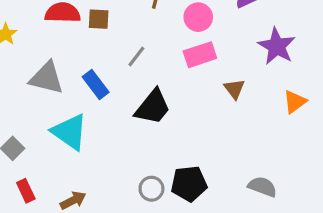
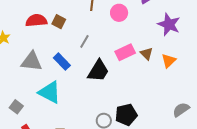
brown square: (99, 19) -> (59, 22), turned 32
pink rectangle: (200, 55) -> (125, 52), moved
orange triangle: (295, 102) -> (169, 61), moved
gray semicircle: (262, 187) -> (181, 110), moved, turned -48

